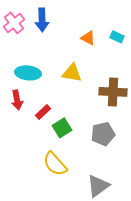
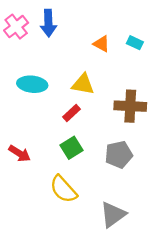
red arrow: (17, 100) -> (20, 153), moved, turned -48
red rectangle: (43, 112) -> (71, 113), moved

